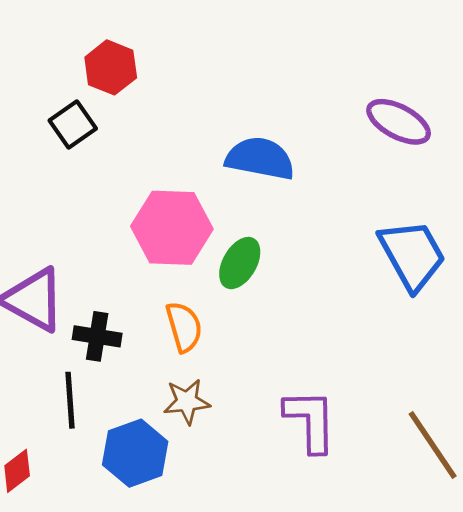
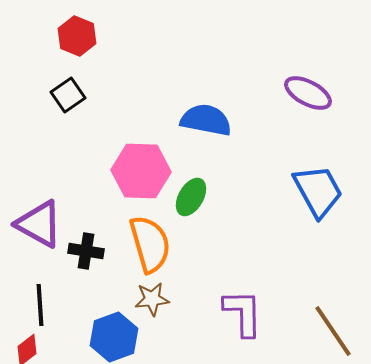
red hexagon: (111, 67) -> (77, 36), moved
orange semicircle: (184, 327) -> (150, 244), size x1.5
black line: (70, 400) -> (40, 305), moved

